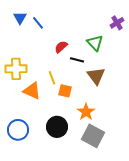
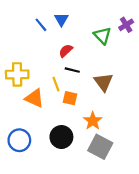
blue triangle: (20, 18) -> (61, 19), moved
green triangle: (95, 43) -> (102, 36), moved
black line: (77, 60) -> (72, 70), moved

